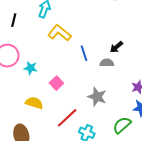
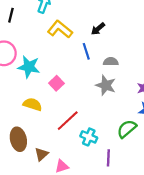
black arrow: (116, 47) -> (98, 29), moved
cyan star: (31, 68) -> (29, 67), size x1.5
gray star: (97, 97) -> (106, 85), moved

